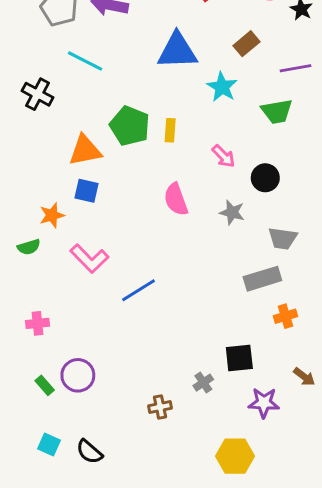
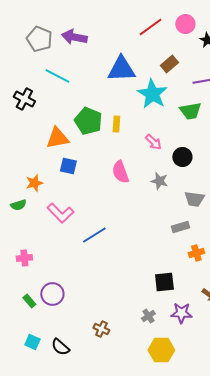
cyan star: (222, 87) -> (152, 94), size x1.4
blue square: (87, 191) -> (68, 166), moved
gray rectangle: (262, 279) -> (180, 227), size x0.7
gray cross: (203, 383) -> (148, 316), moved
brown cross: (160, 407) -> (101, 329), moved, turned 35

